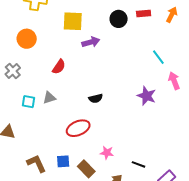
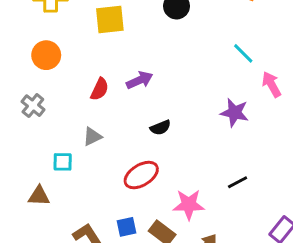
purple arrow: (91, 42) -> (140, 80), moved
cyan square: (28, 102) -> (63, 162), moved
pink star: (107, 153) -> (189, 205), size x1.5
black line: (138, 164) -> (238, 182), moved, turned -40

